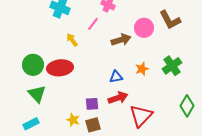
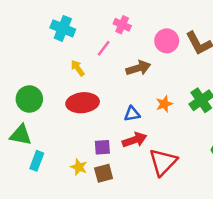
pink circle: (144, 28) -> (167, 41), moved
red ellipse: (60, 68) -> (83, 103), moved
green triangle: (37, 94) -> (21, 135), moved, turned -36
cyan rectangle: (31, 124) -> (37, 161), moved, turned -42

